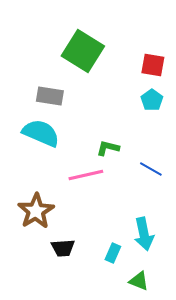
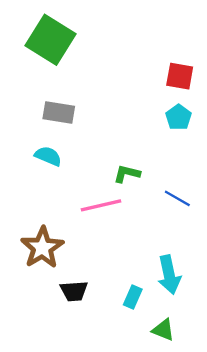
green square: (83, 51) -> (51, 40), moved
cyan semicircle: (41, 133) -> (48, 156), size x0.6

